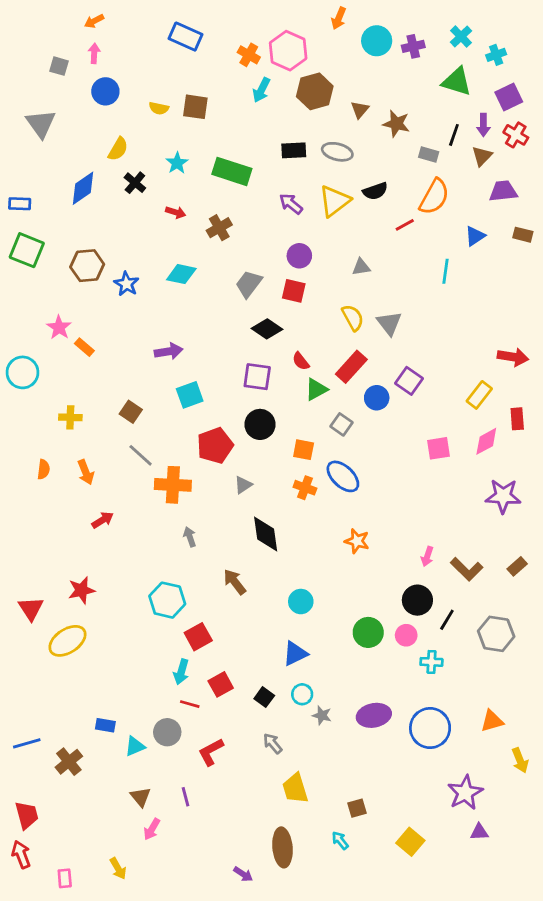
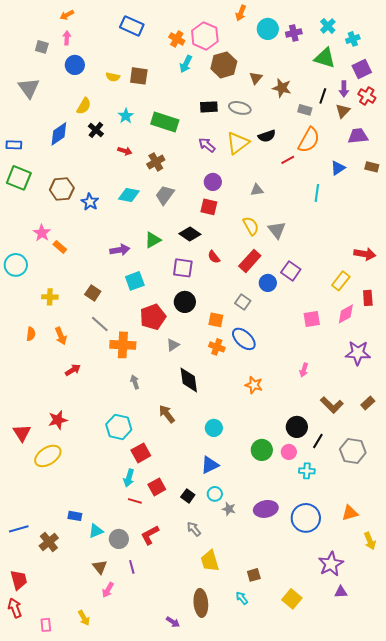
gray trapezoid: (249, 284) -> (165, 195), moved
green triangle: (316, 389) -> (153, 240), moved
pink arrow: (427, 557) -> (304, 370), moved
gray circle: (167, 732) -> (119, 539), moved

